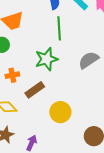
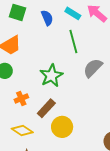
green line: (59, 28) -> (73, 42), moved
yellow circle: (60, 112) -> (62, 127), moved

